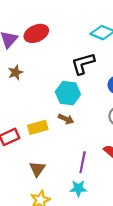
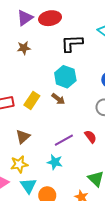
black L-shape: (83, 64) -> (72, 43), moved
yellow rectangle: (38, 127) -> (32, 100), turned -54
purple line: (83, 162) -> (64, 140), turned 36

